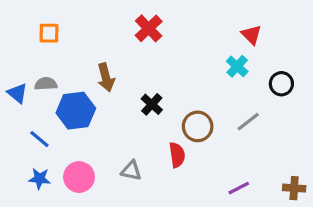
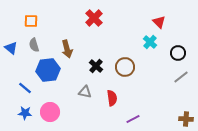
gray semicircle: (46, 84) -> (34, 45), moved, turned -104
blue triangle: (17, 93) -> (11, 48), moved
gray line: (248, 122) -> (181, 77), moved
brown circle: (198, 126) -> (125, 67), moved
gray triangle: (131, 171) -> (85, 92), moved
purple line: (239, 188) -> (133, 119), moved

